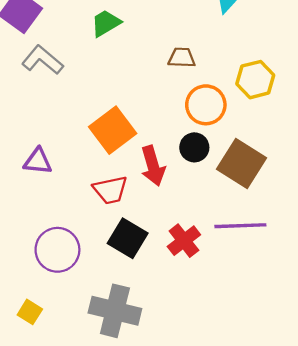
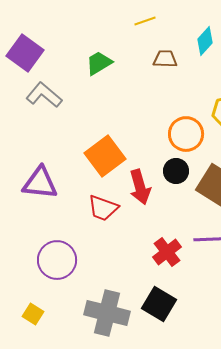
brown trapezoid: (182, 58) -> (165, 59), moved
purple triangle: (38, 161) -> (40, 183), size x1.4
red trapezoid: (110, 190) -> (103, 208), turned 32
black square: (128, 238) -> (159, 304), moved

